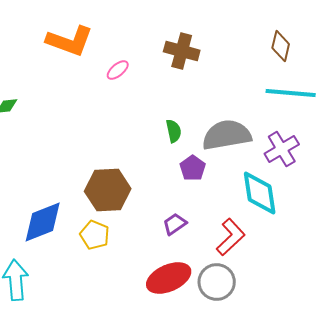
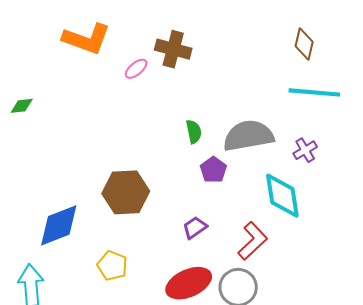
brown cross: (182, 51) -> (173, 49), moved
purple cross: (282, 149) -> (305, 150), size x0.7
yellow pentagon: (95, 235) -> (112, 266), moved

